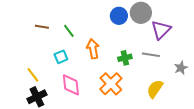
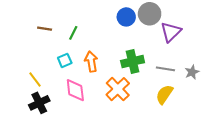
green line: (69, 31) -> (73, 33), turned 64
orange arrow: (93, 49) -> (91, 62), moved
gray line: (151, 55) -> (165, 69), moved
green cross: (125, 58) -> (133, 62), size x1.5

